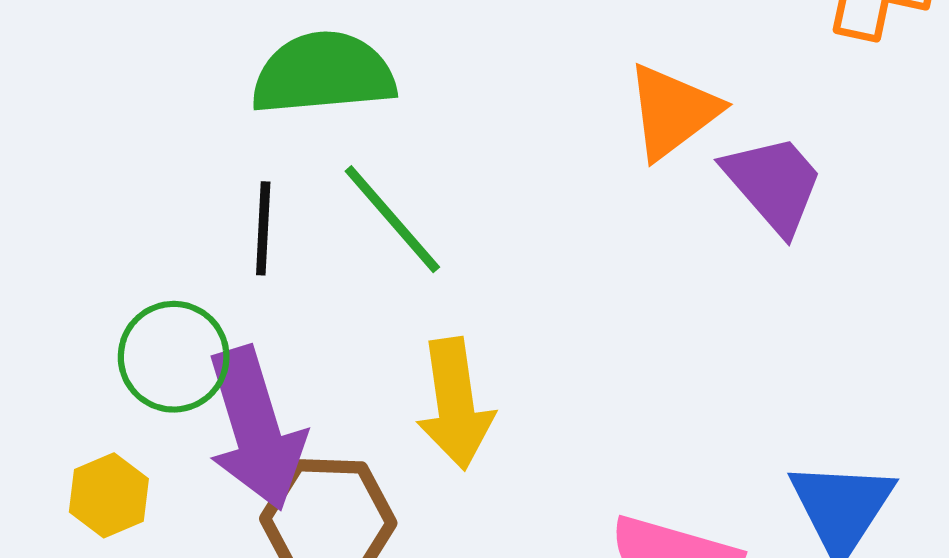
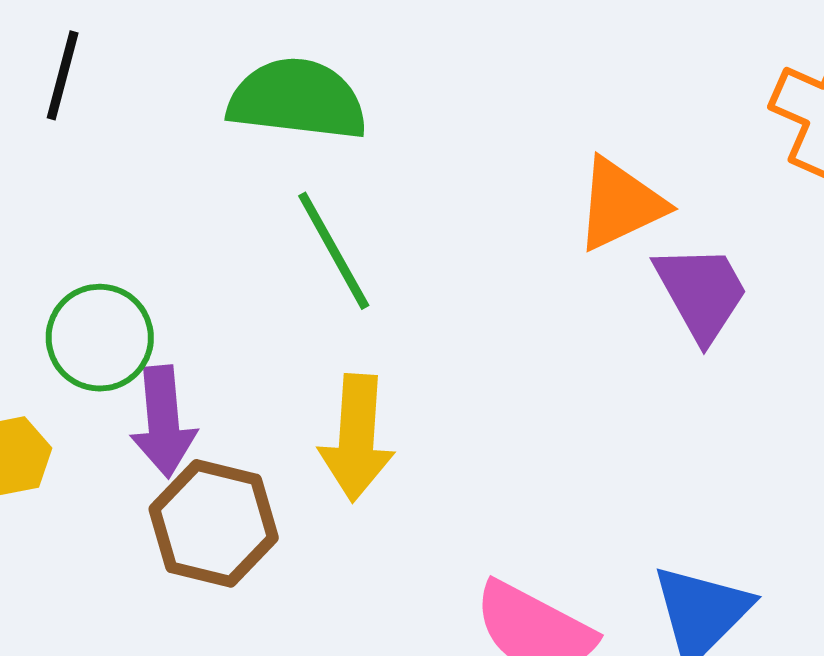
black line: (263, 228) -> (63, 75), moved
purple arrow: (256, 429) -> (163, 422), size x0.7

